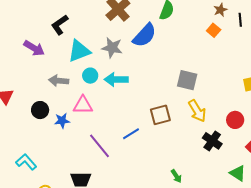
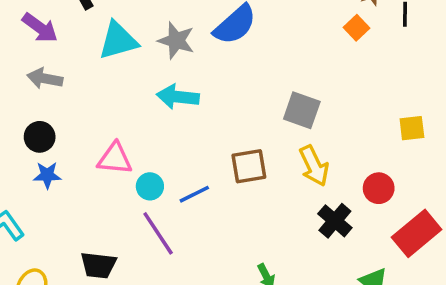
cyan circle: (90, 76) -> (150, 186), moved
gray arrow: (59, 81) -> (45, 78), moved
pink triangle: (83, 105) -> (115, 159), moved
blue star: (62, 121) -> (47, 175), moved
purple line: (100, 146) -> (158, 233), moved

